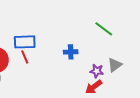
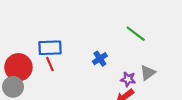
blue cross: (71, 52) -> (100, 59), turned -32

